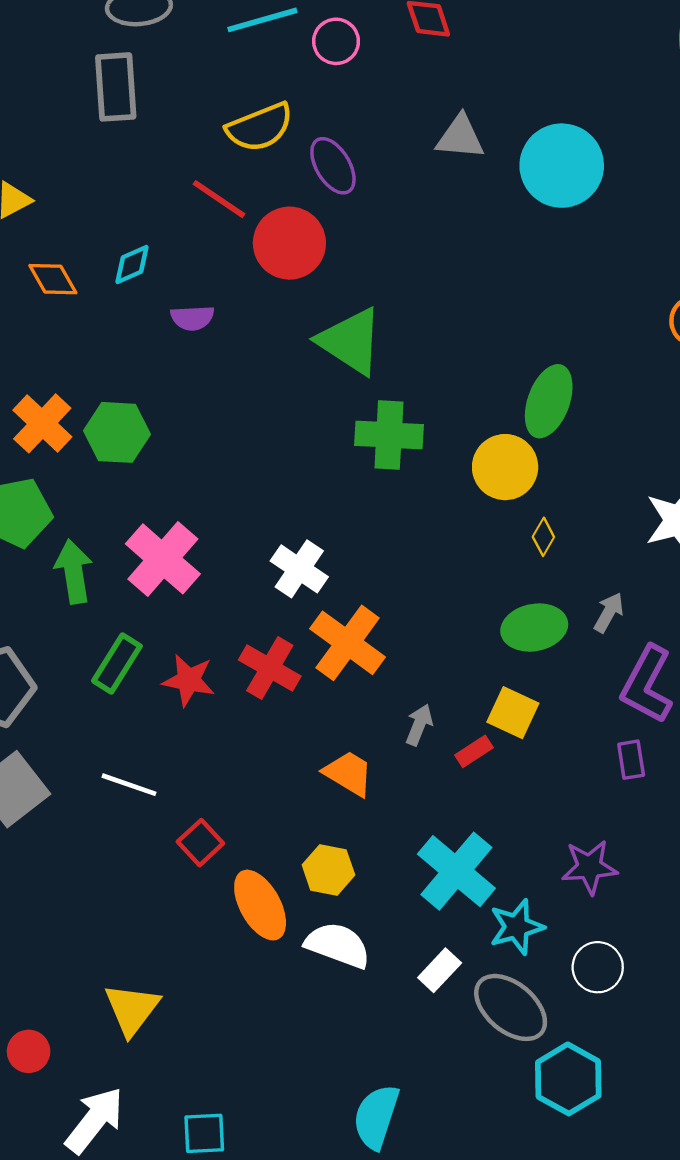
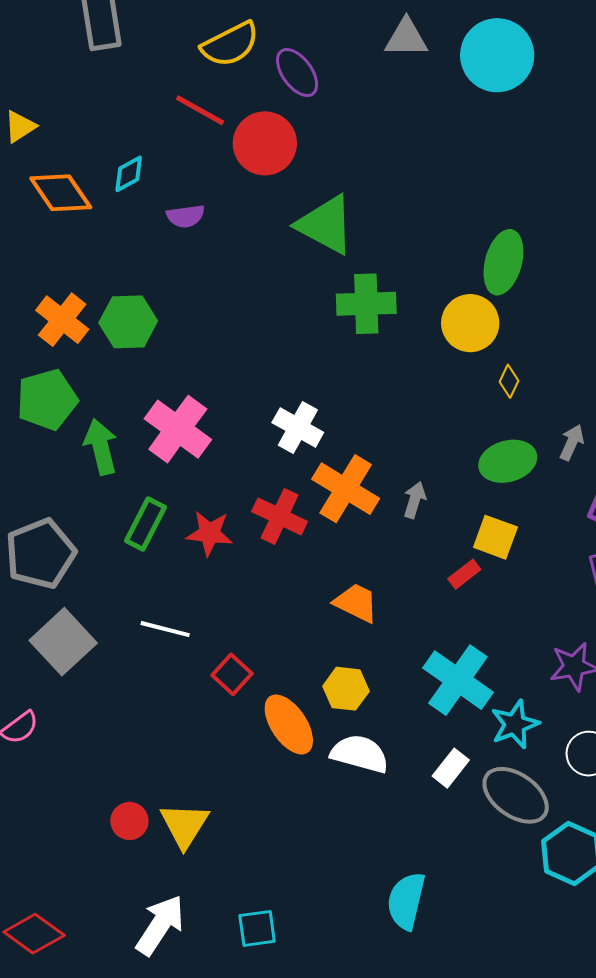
orange diamond: (53, 279) -> (61, 193), size x1.4
gray arrow: (419, 725) -> (415, 500), moved
red circle: (29, 1051) -> (129, 821), moved

